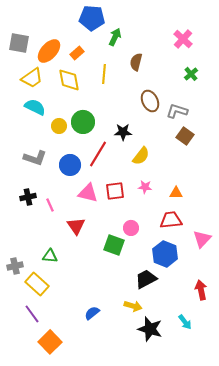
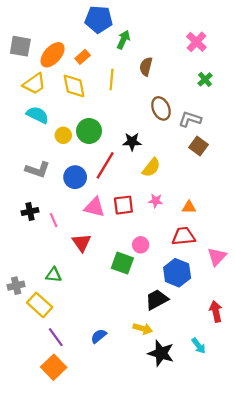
purple line: (32, 314) -> (56, 337), moved

